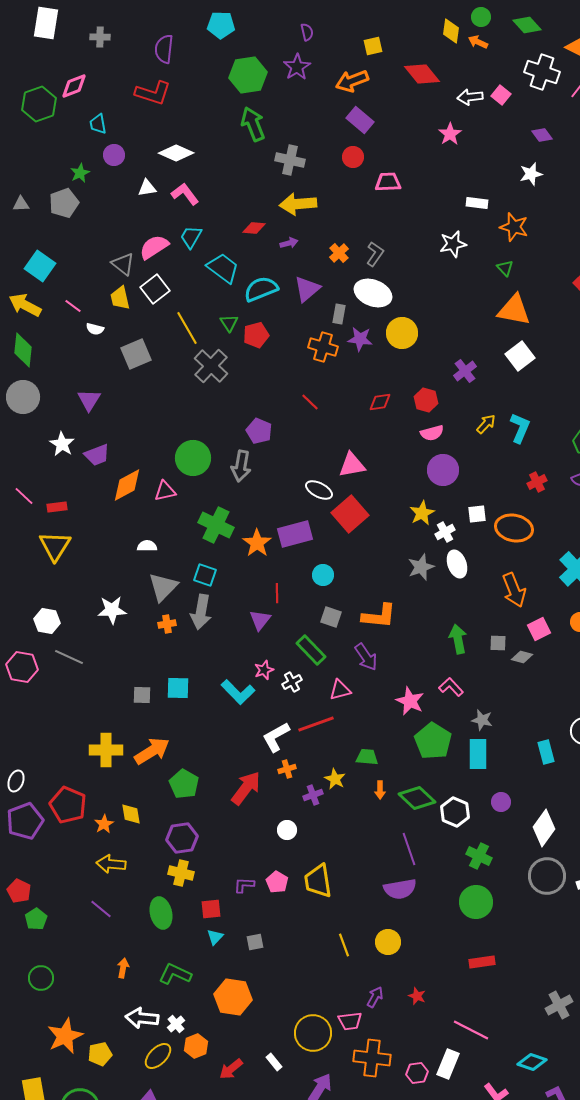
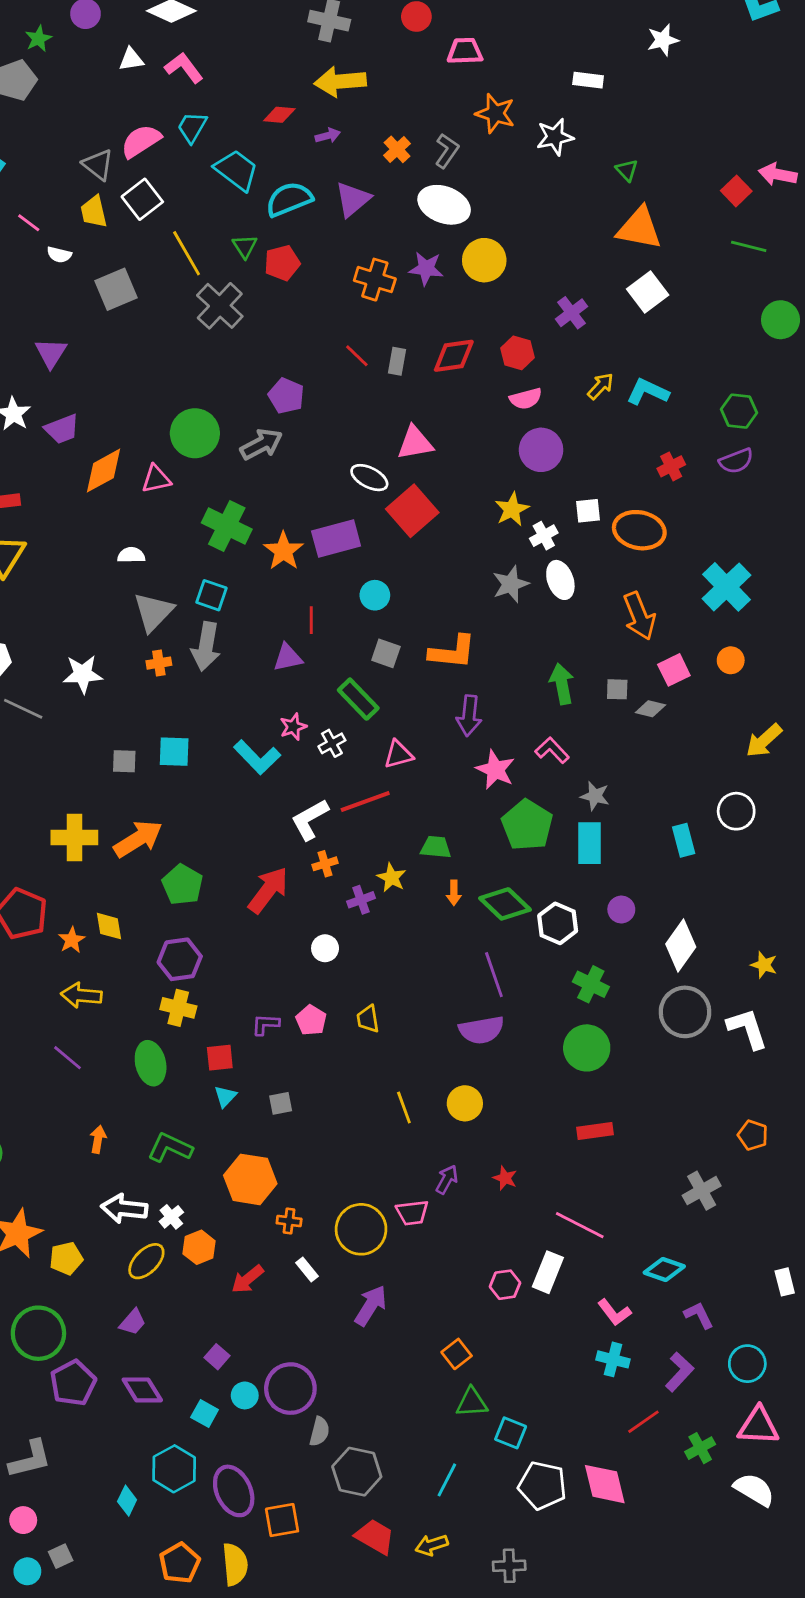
orange star: (514, 227) -> (495, 113), moved
gray rectangle: (339, 314) -> (397, 361), moved
red diamond: (380, 402) -> (454, 356), size x1.4
cyan L-shape: (520, 428) -> (648, 392), turned -88
gray arrow: (241, 466) -> (261, 444), turned -128
white star: (112, 610) -> (83, 674), moved
purple triangle: (260, 620) -> (288, 658), turned 40
purple arrow: (366, 657) -> (469, 716), moved, turned 40
yellow trapezoid: (318, 881) -> (368, 1019), size x0.6
orange cross: (372, 1058) -> (289, 1221), moved, size x0.5

